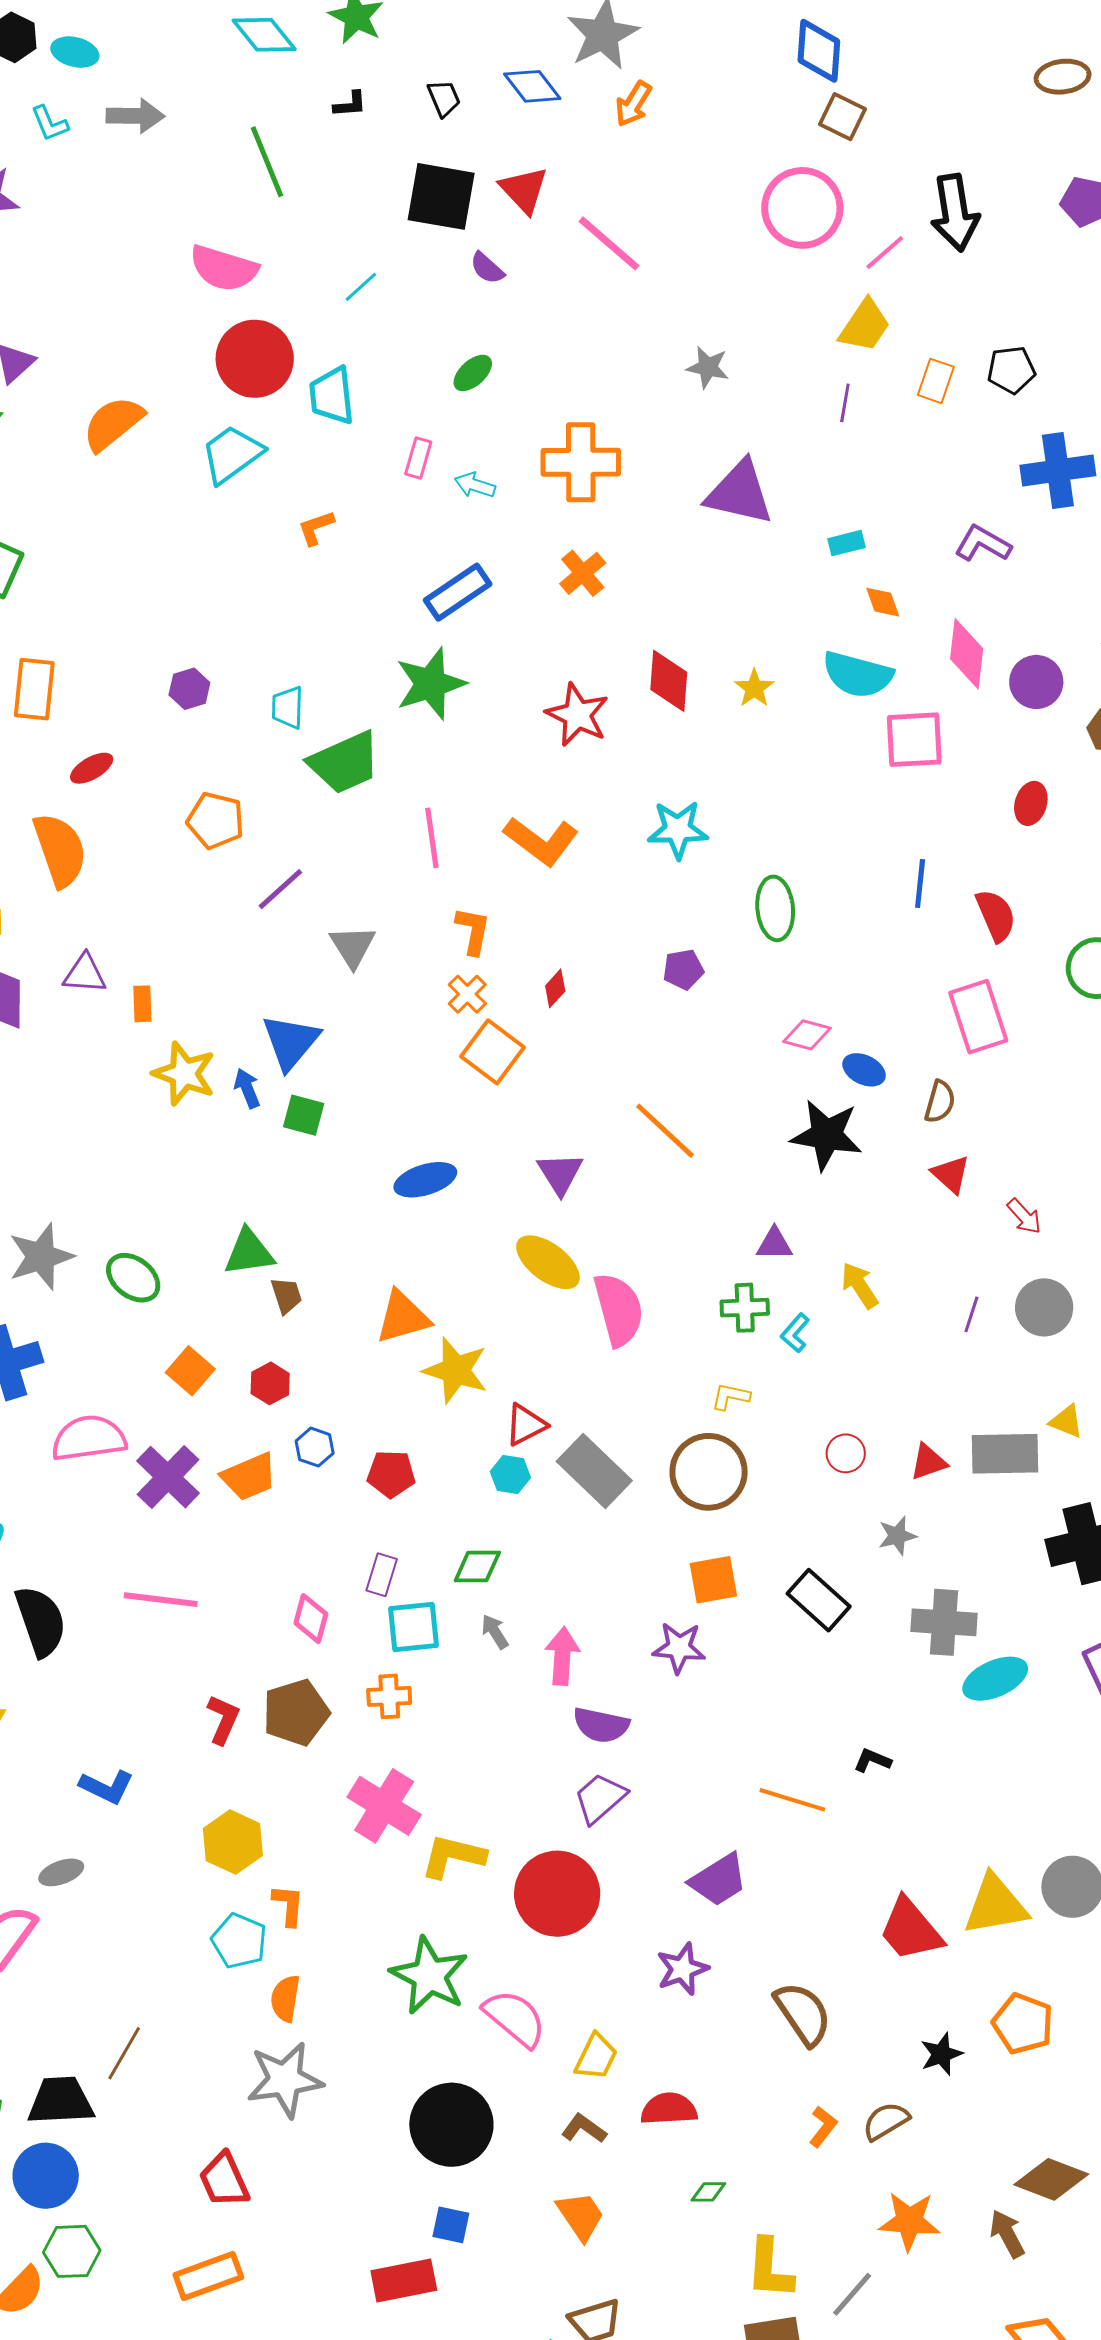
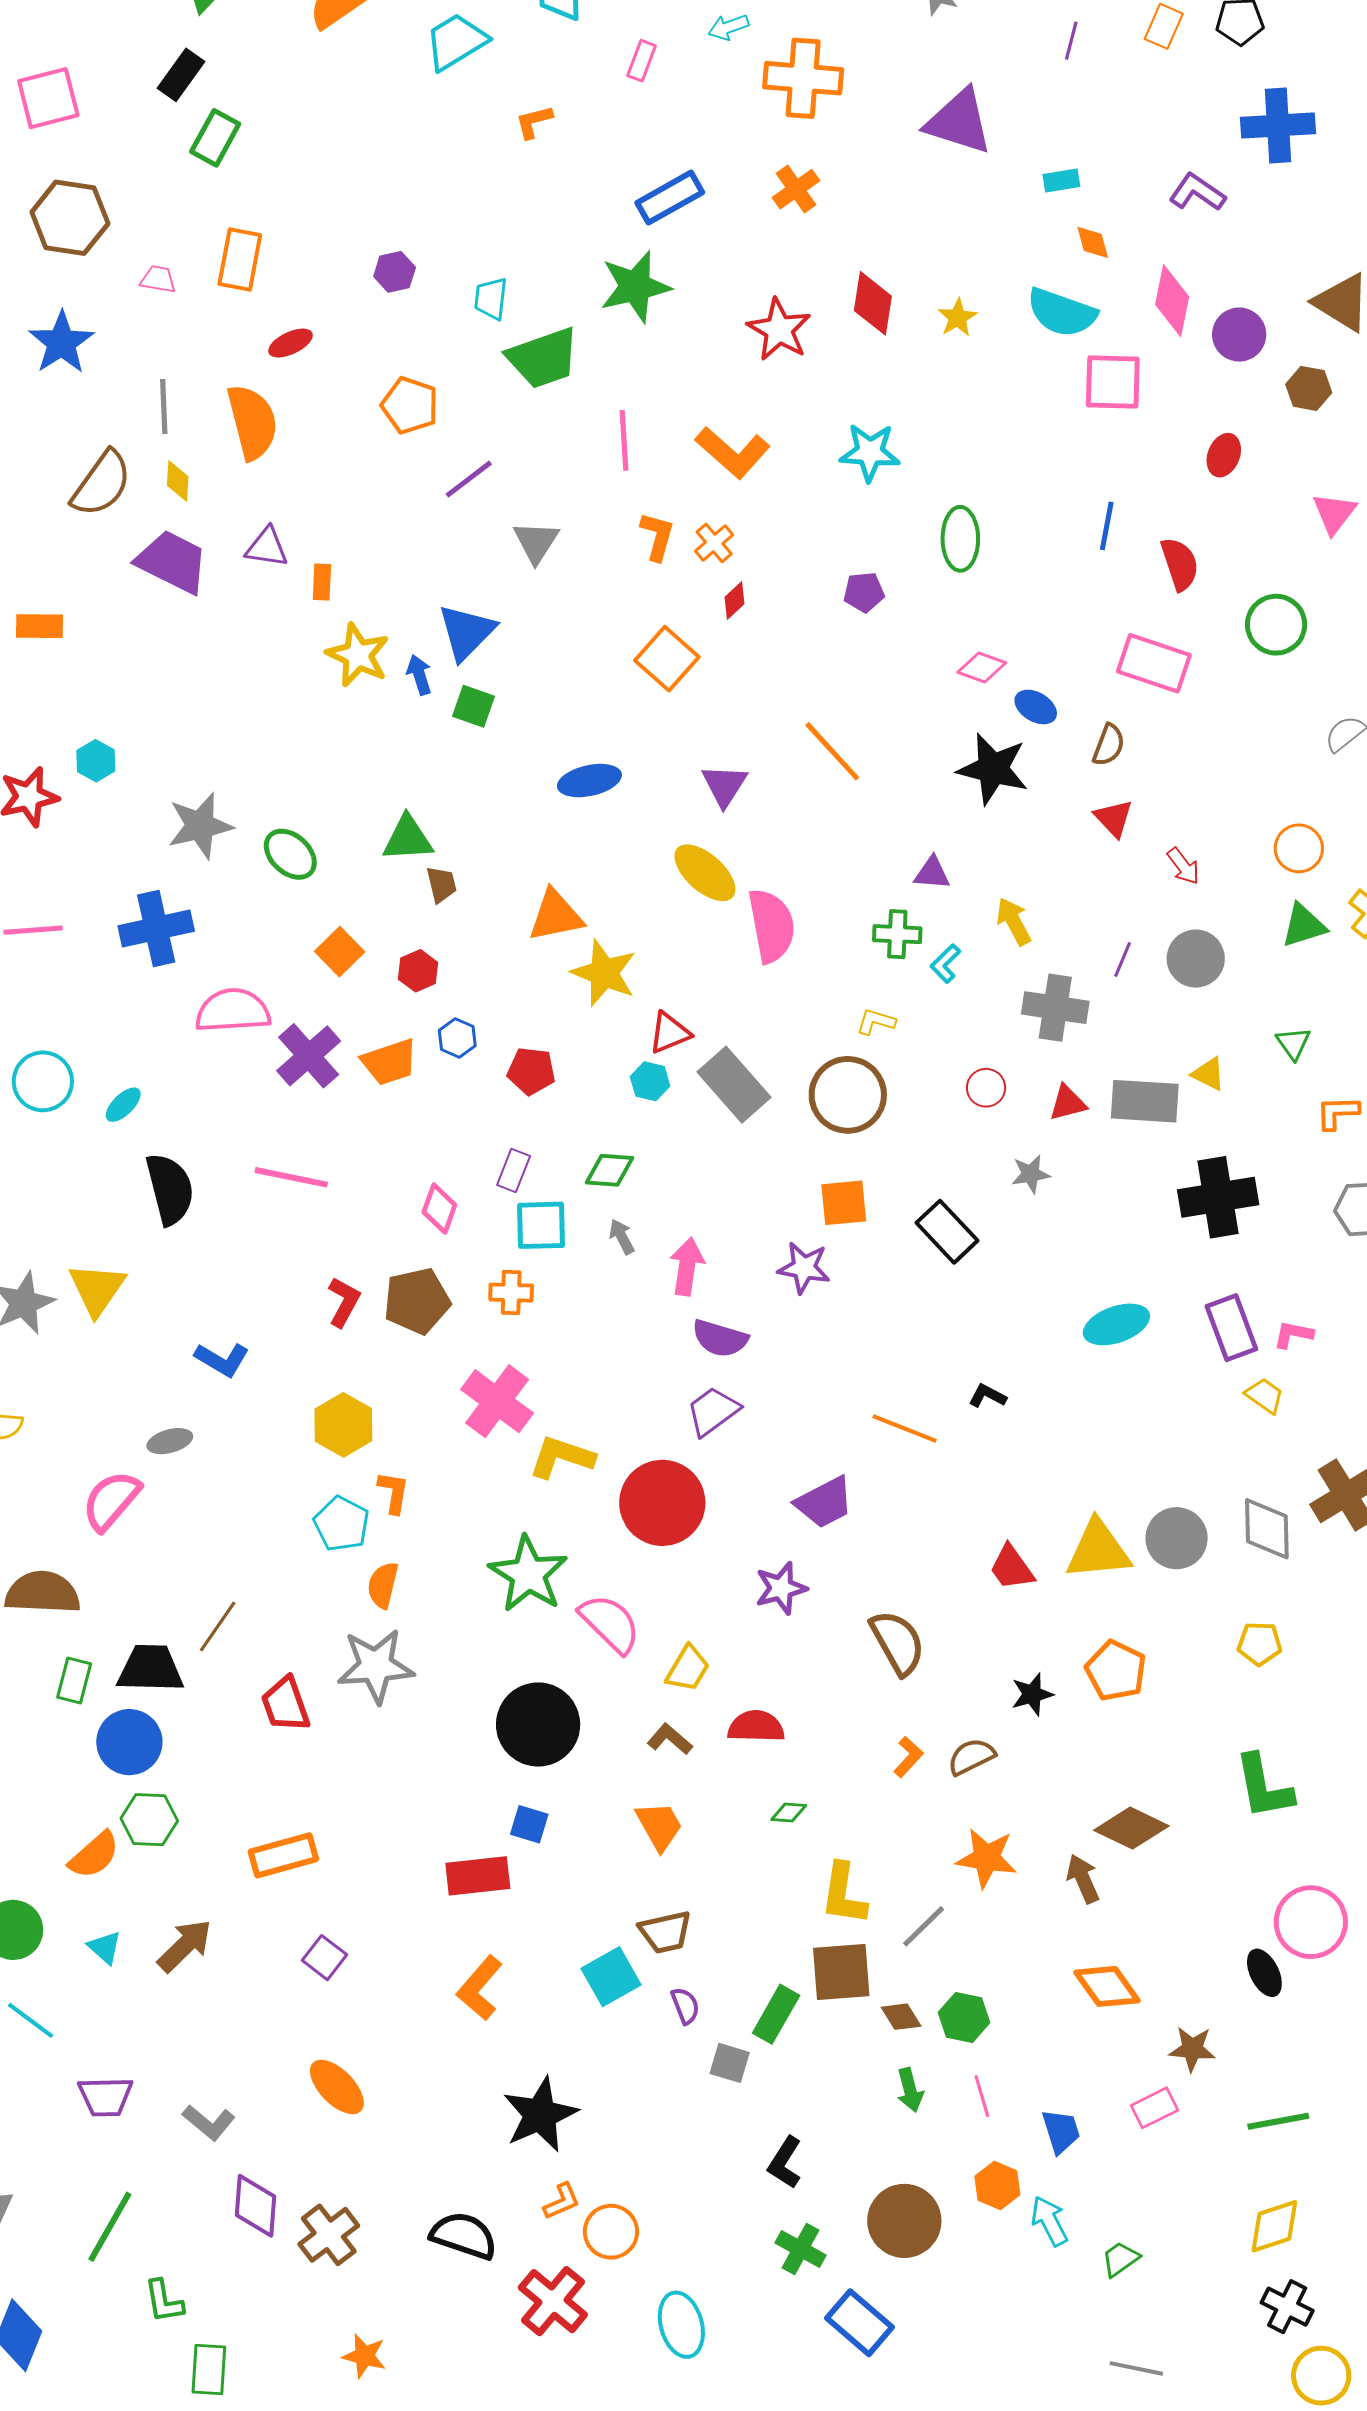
cyan arrow: (475, 485) -> (729, 27), moved, turned -42
orange cross: (467, 994) -> (714, 543), moved
pink rectangle: (978, 1017) -> (1154, 663), turned -58
gray cross: (944, 1622) -> (1055, 1008), moved
red trapezoid: (911, 1930) -> (1012, 1568), size x0.7
red trapezoid: (224, 2180) -> (286, 1704), moved

